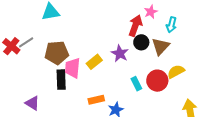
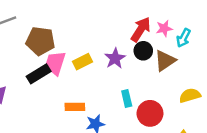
pink star: (151, 12) -> (164, 28), moved
yellow semicircle: (176, 72) -> (190, 95), moved
black rectangle: (61, 80) -> (39, 74), turned 48
red circle: (157, 81) -> (150, 113), moved

